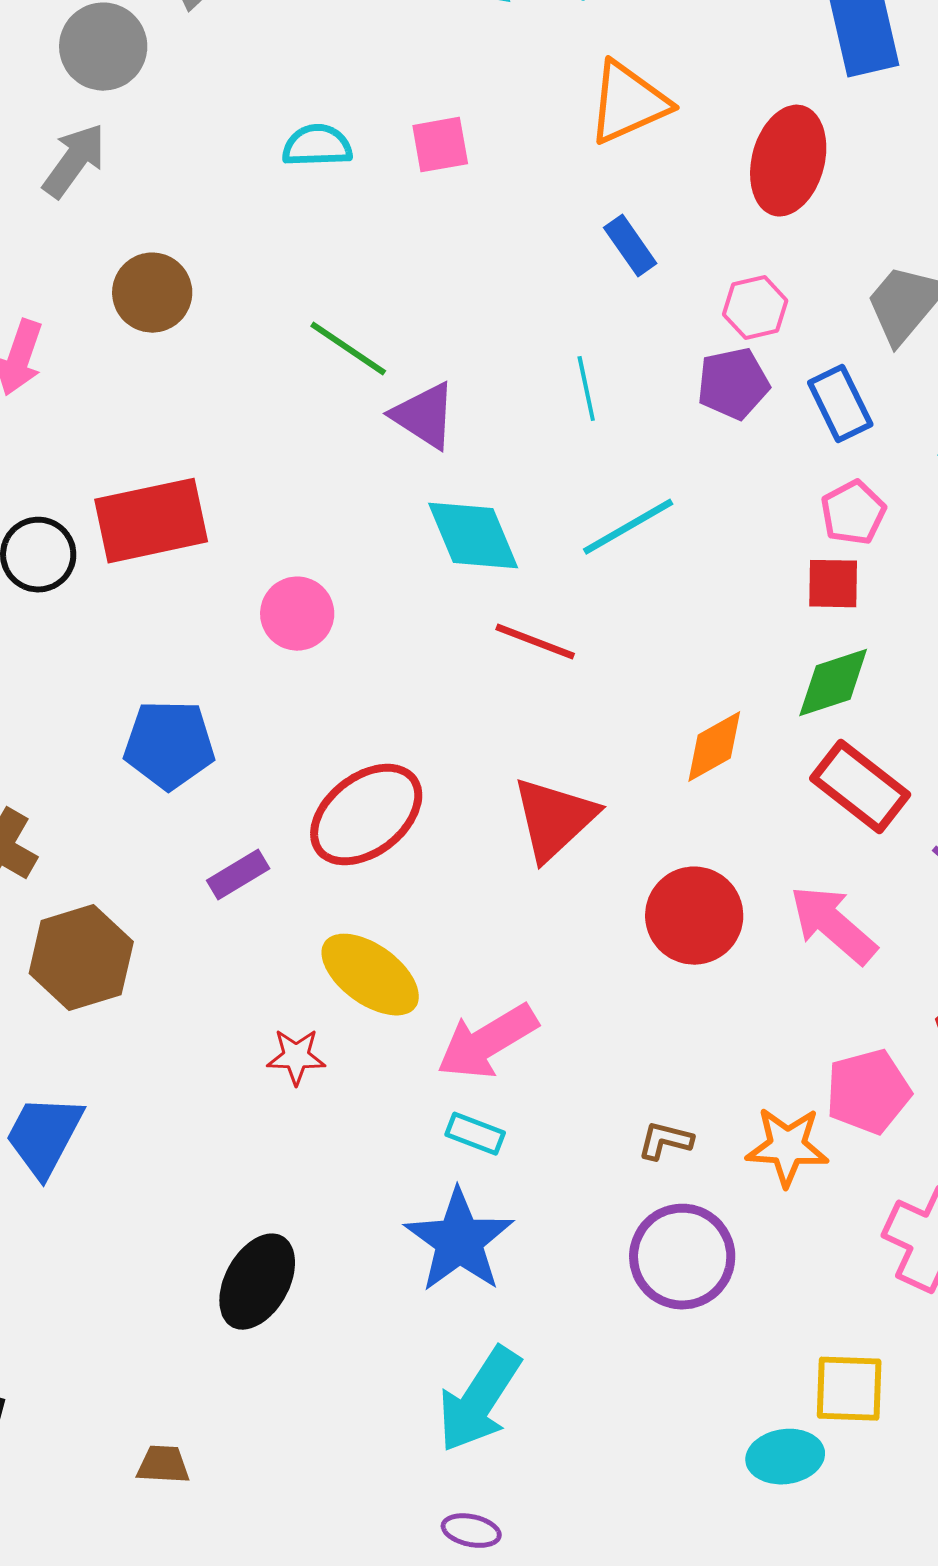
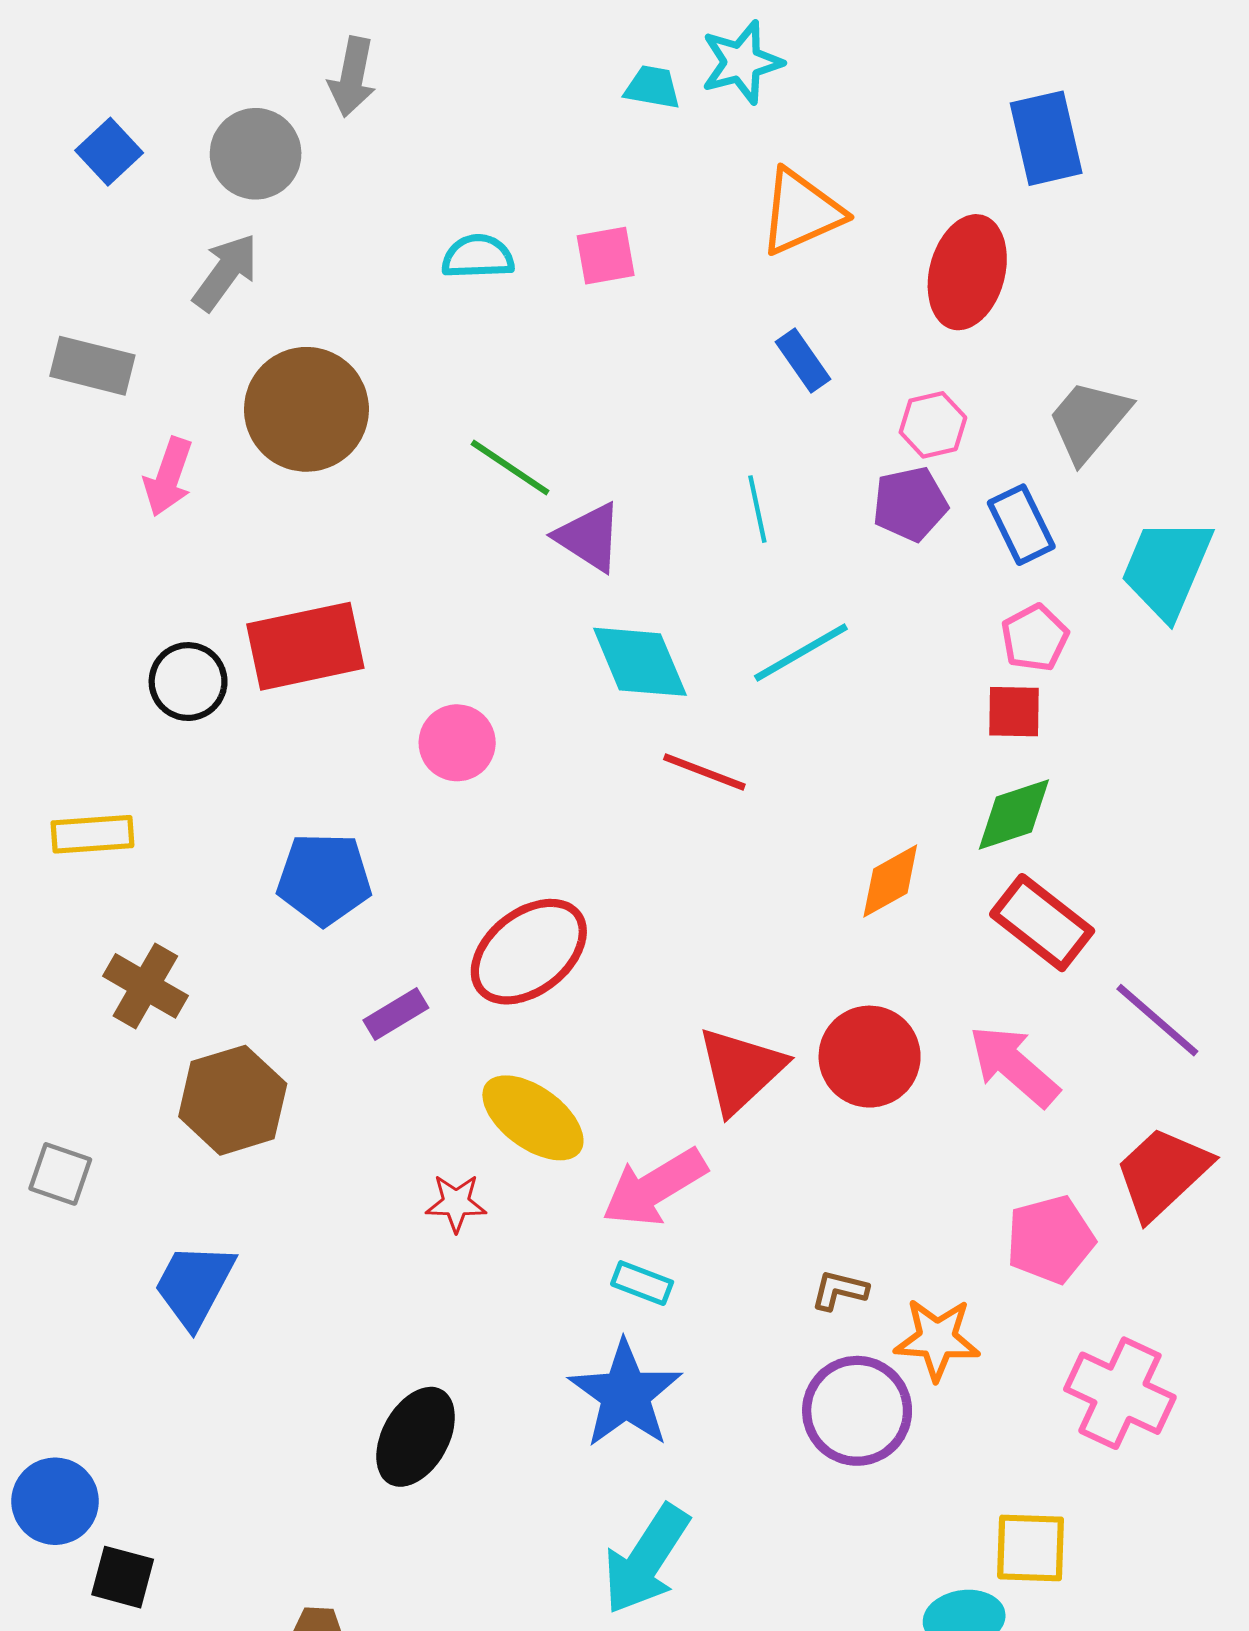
brown circle: (152, 293) -> (306, 409), size x1.5
red triangle: (554, 819) -> (741, 1070), moved
orange star: (787, 1147) -> (937, 1339), moved

